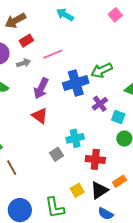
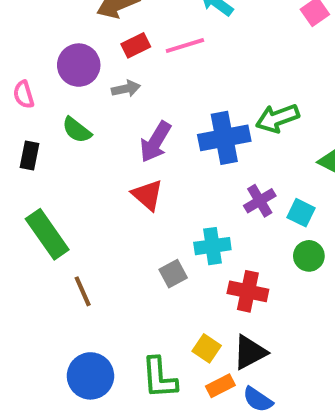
pink line: (53, 54) -> (185, 45), moved
purple cross: (100, 104) -> (260, 201), moved
orange rectangle: (120, 181) -> (220, 386), moved
yellow square: (77, 190) -> (207, 348), turned -32

